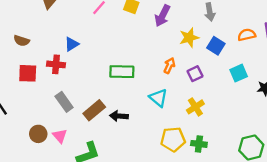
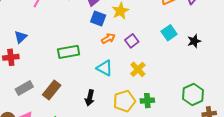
blue square: (216, 46) -> (98, 18), moved
orange arrow: (169, 66) -> (108, 38), turned 48
gray rectangle: (64, 102) -> (24, 88), turned -72
black arrow: (119, 116) -> (90, 98), moved, turned -70

